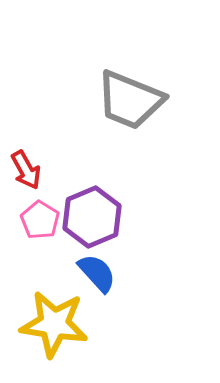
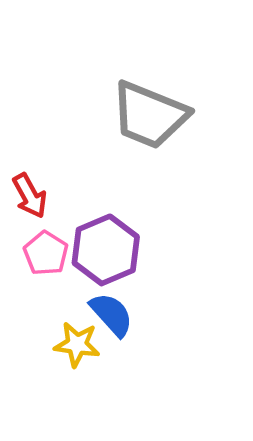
yellow star: (54, 324) -> (77, 344), moved, size x0.6

